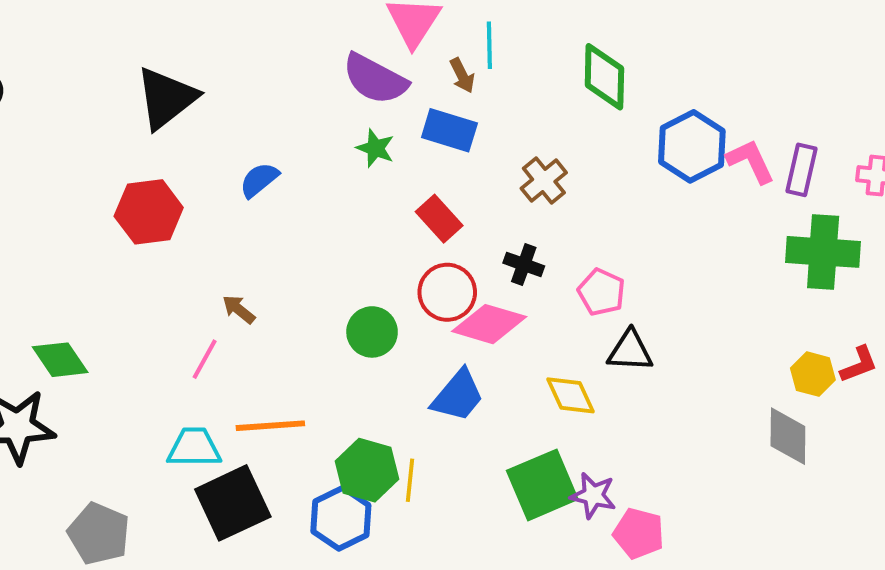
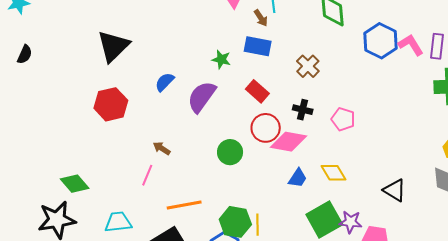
purple semicircle: (375, 79) -> (202, 97), moved, turned 104
black triangle: (630, 351) -> (395, 190), moved, turned 35
blue trapezoid: (458, 396) -> (298, 178), moved, size x0.7
cyan trapezoid: (194, 448) -> (118, 222), moved

